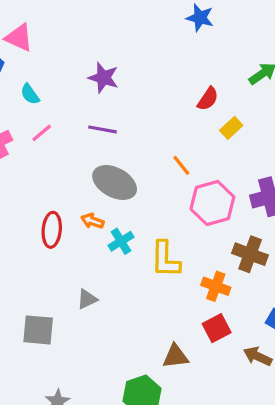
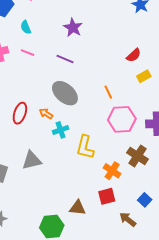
pink line: (42, 133) -> (27, 53), turned 48
gray triangle: (87, 299) -> (32, 160), size x1.5

